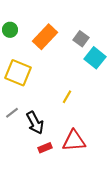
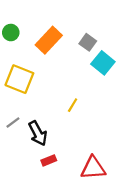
red triangle: (74, 141) -> (93, 168), moved

